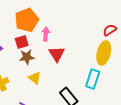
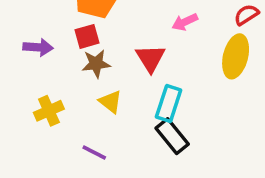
pink arrow: (46, 34) -> (185, 22), moved, turned -120
cyan rectangle: (93, 79) -> (169, 103), moved

